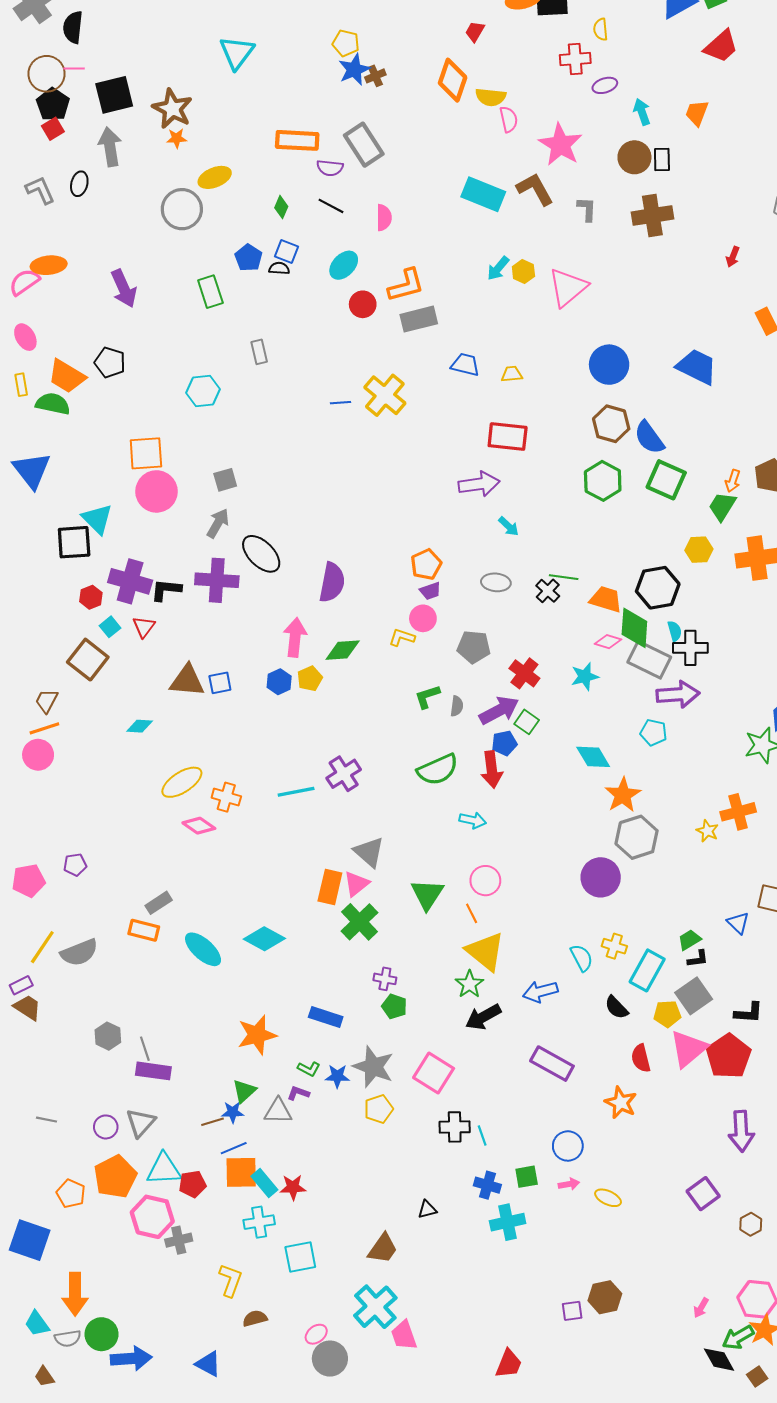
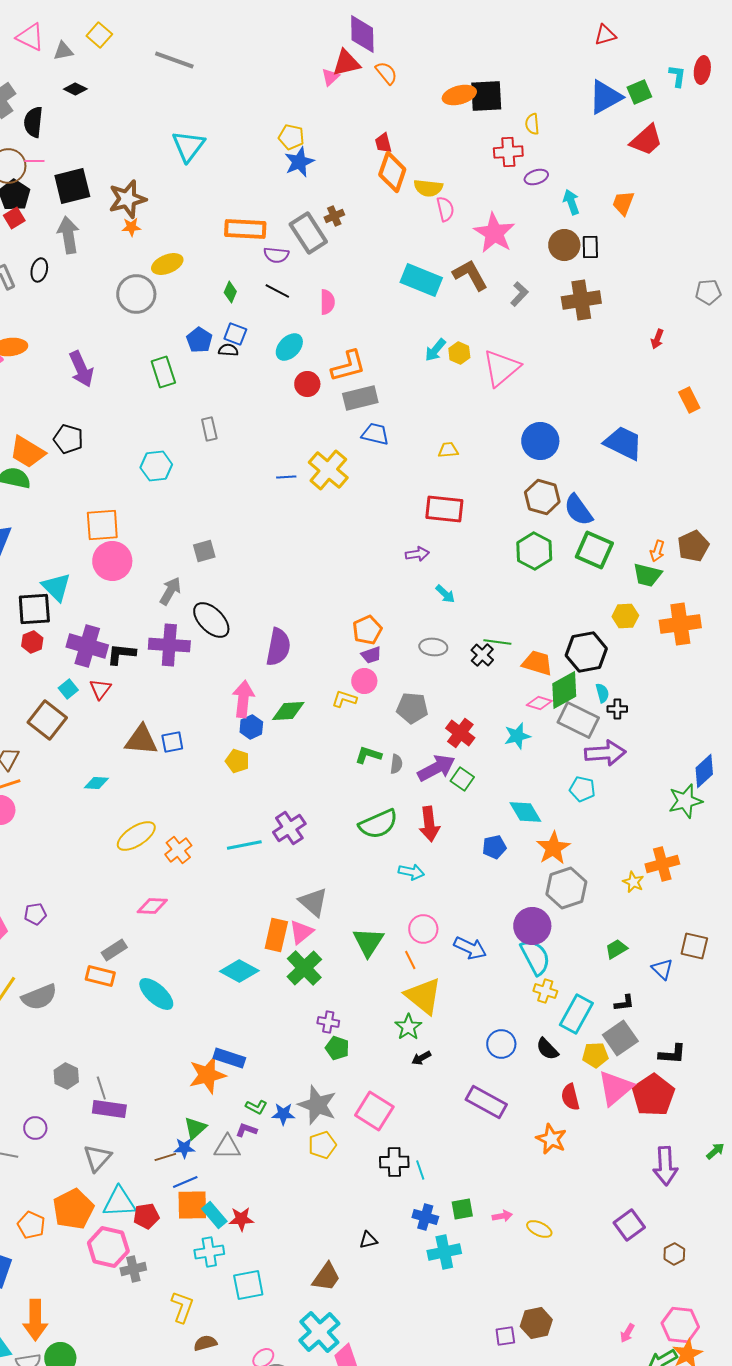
red trapezoid: (475, 31) -> (383, 143), moved, turned -45
brown cross: (375, 76) -> (334, 216), moved
brown star: (172, 109) -> (127, 199), turned 30
gray L-shape: (587, 209) -> (519, 294), turned 40
blue trapezoid: (465, 365) -> (375, 434), moved
gray square: (225, 480) -> (204, 551), moved
purple arrow: (479, 484) -> (417, 554), size x0.6
green trapezoid: (722, 506) -> (647, 575), turned -108
red hexagon: (91, 597) -> (32, 642), moved
green diamond: (634, 628) -> (564, 690), turned 57
black cross: (690, 648) -> (617, 709), size x0.6
yellow pentagon: (310, 679) -> (237, 761), moved, turned -30
blue hexagon: (279, 682) -> (251, 727), moved
green L-shape: (427, 697) -> (368, 755), turned 36
blue pentagon: (504, 743) -> (494, 847), moved
orange cross: (226, 797) -> (178, 850), turned 36
pink diamond: (199, 826) -> (152, 906), moved, turned -32
cyan diamond: (264, 939) -> (239, 971), moved
green trapezoid: (689, 940) -> (616, 949), moved
cyan semicircle: (582, 958) -> (535, 957), moved, size x1.4
blue arrow: (540, 992) -> (470, 948), moved, turned -140
blue rectangle: (326, 1017) -> (229, 1058), moved
black arrow: (483, 1017) -> (421, 1058), size x0.6
purple circle: (106, 1127) -> (35, 1128), moved
blue circle: (568, 1146) -> (501, 1044), moved

